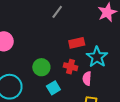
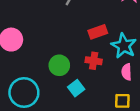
pink semicircle: (87, 78) -> (127, 72), moved

